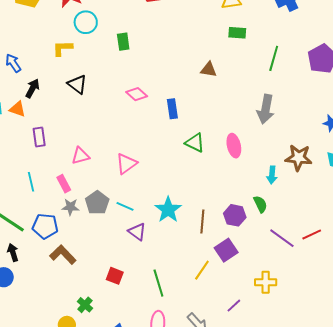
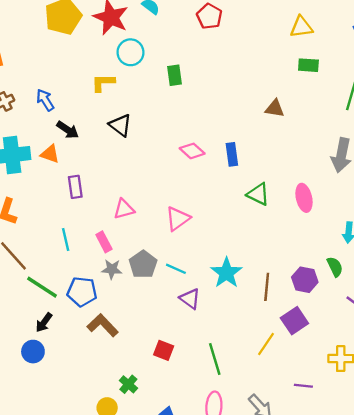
black arrow: (32, 88) -> (68, 130), turned 96
pink diamond: (137, 94) -> (192, 151), moved
black arrow: (13, 252) -> (44, 322), turned -126
purple line: (234, 306) -> (303, 386), turned 49

